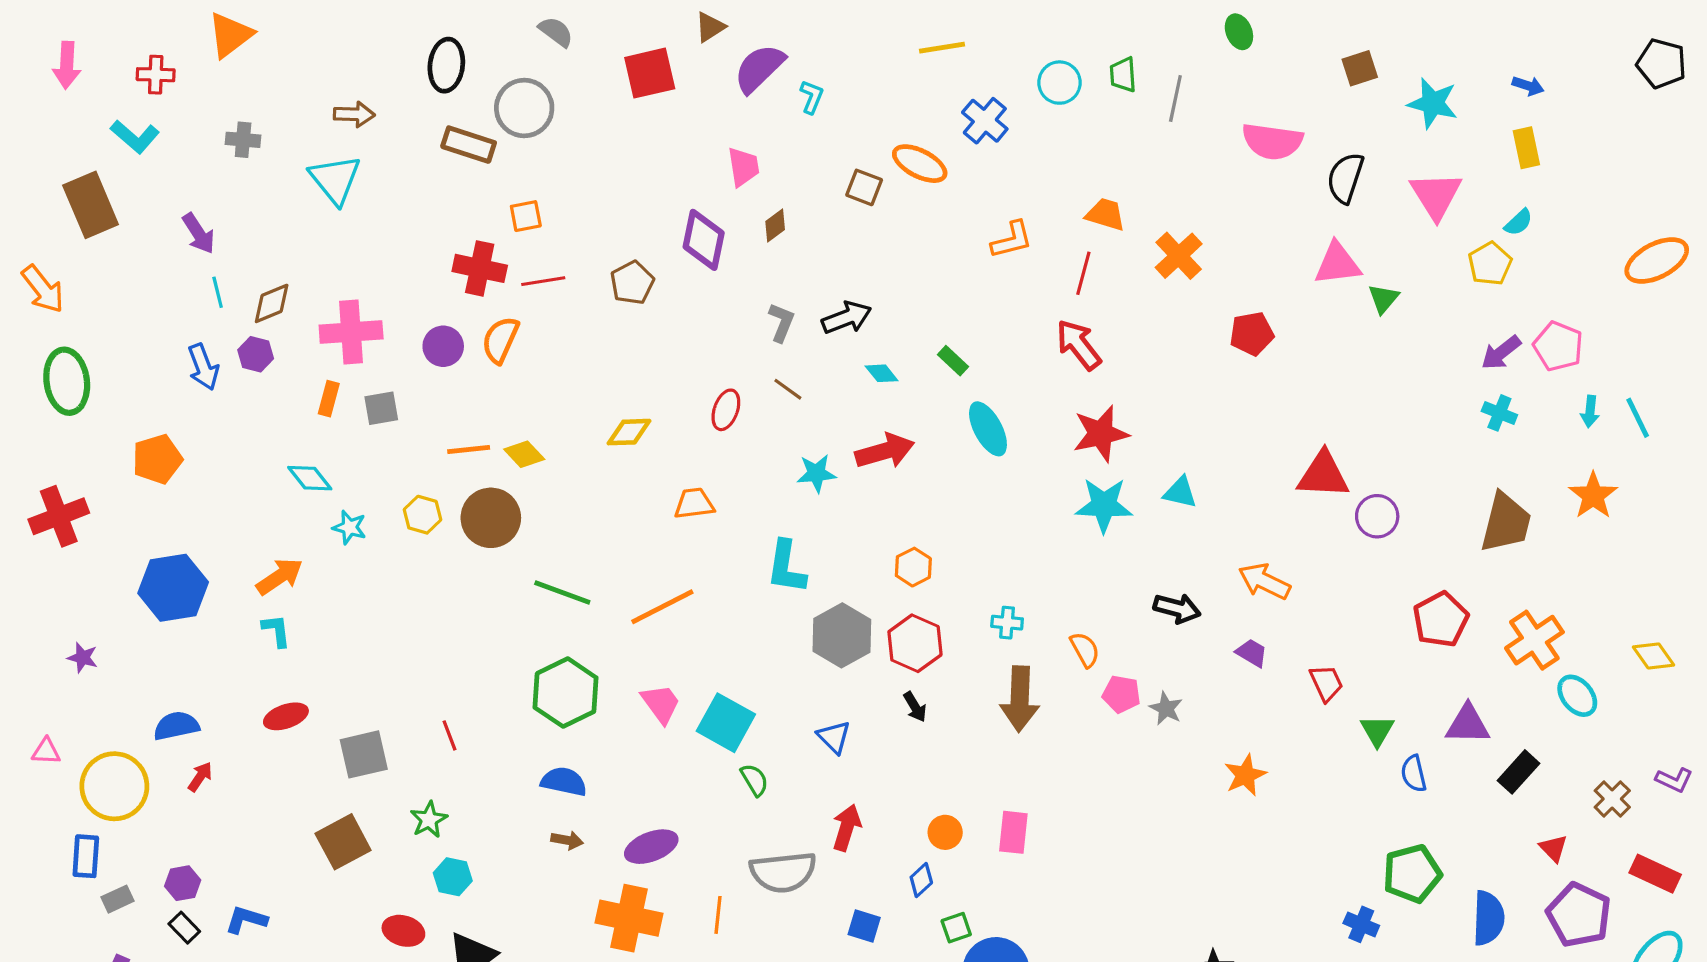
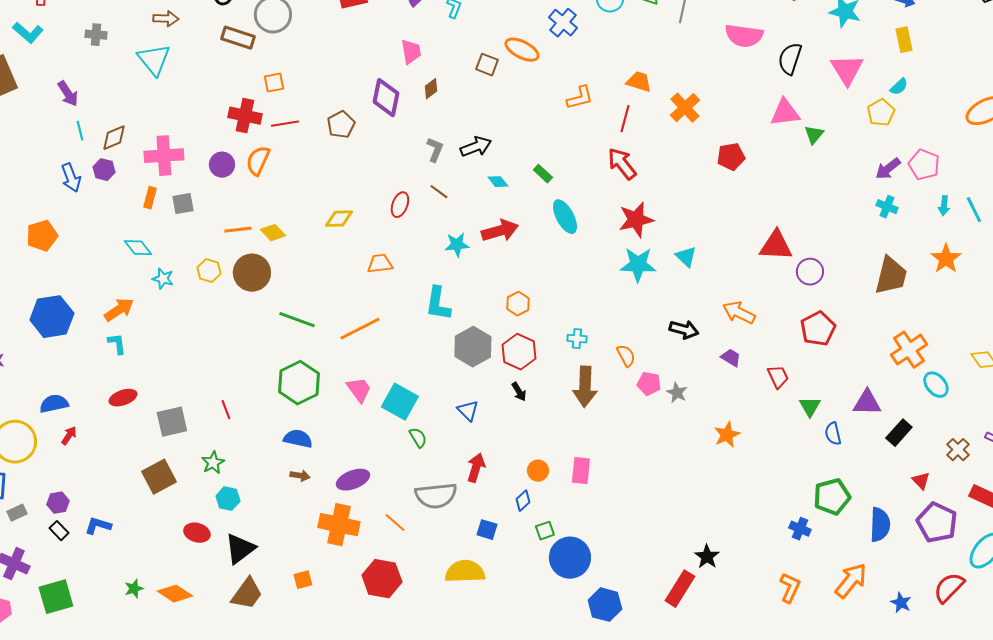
cyan triangle: (1180, 492) -> (686, 257), turned 30
red pentagon: (1441, 619) -> (818, 329), moved
orange line: (718, 915) -> (395, 523), turned -55

